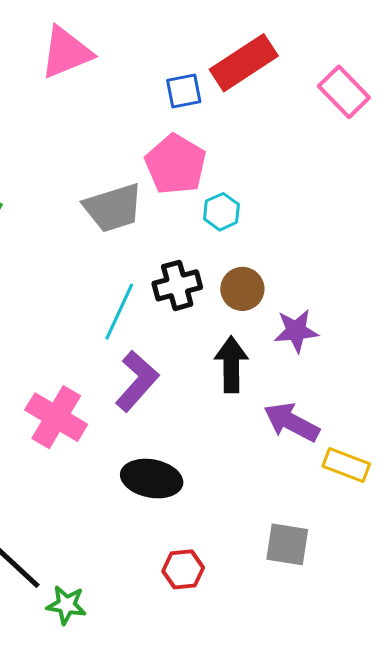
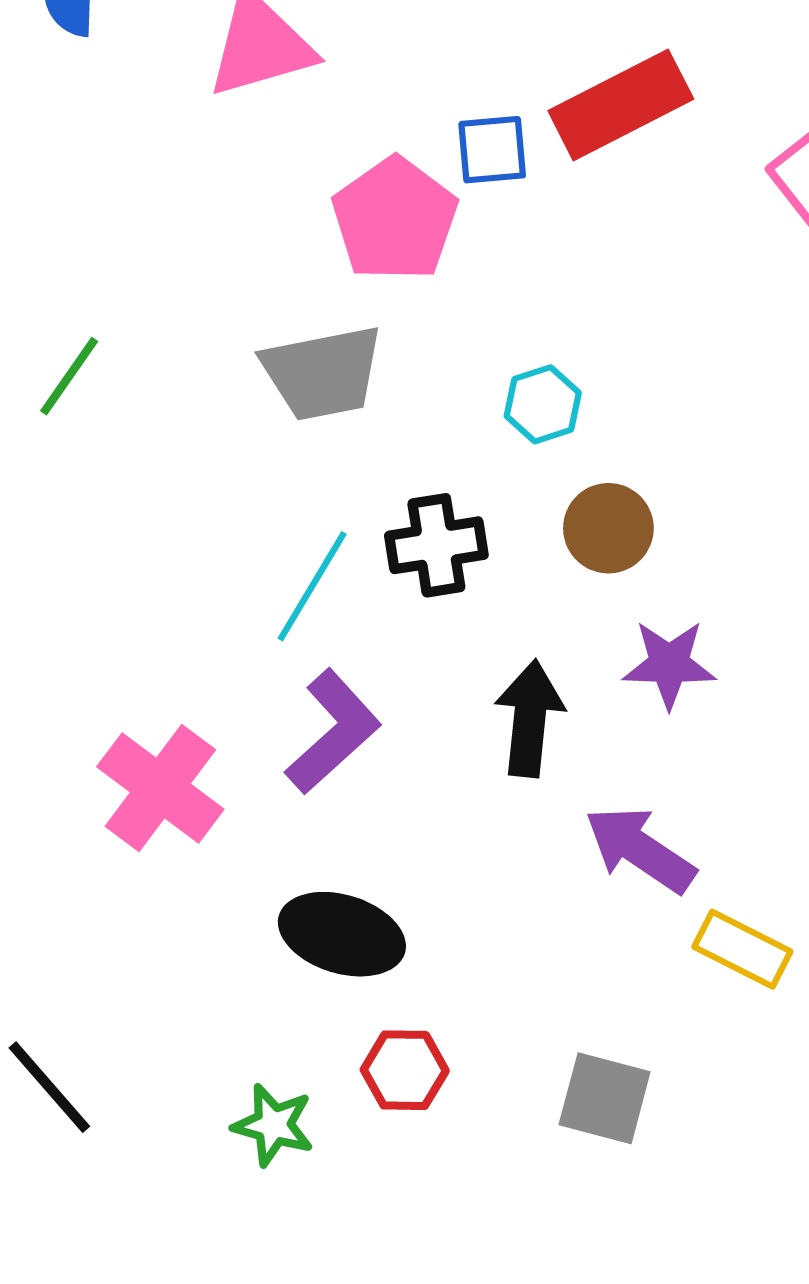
pink pentagon: (176, 164) -> (395, 219), moved
brown circle: (242, 289) -> (608, 528), moved
red hexagon: (183, 569) -> (405, 1070), moved
green star: (66, 605) -> (273, 1125), moved

